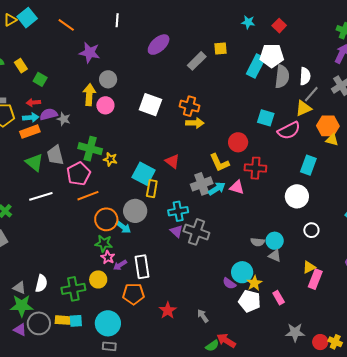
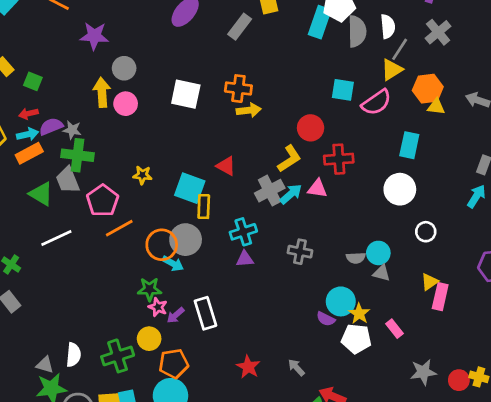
green cross: (90, 149) -> (78, 155), moved
yellow L-shape: (219, 163) -> (289, 159), turned -90
orange circle: (106, 219) -> (162, 245), moved
purple triangle: (176, 231) -> (245, 259), turned -40
gray cross: (196, 232) -> (300, 252), moved, size x0.7
orange pentagon: (133, 294) -> (174, 364), moved

